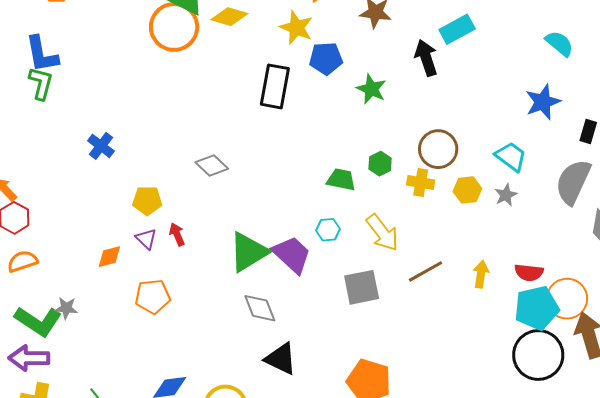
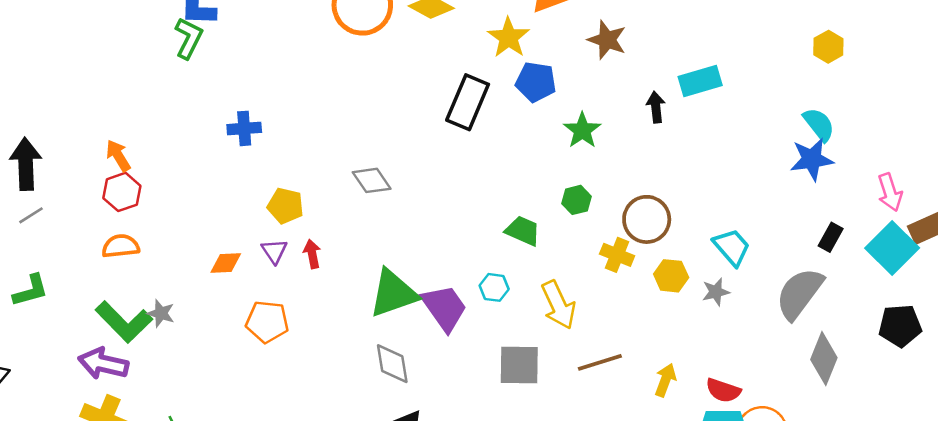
black arrow: (426, 58) -> (656, 107), size x0.7
blue star: (543, 102) -> (812, 159), moved
blue cross: (101, 146) -> (244, 128), turned 36
green hexagon: (380, 164) -> (576, 200), moved

